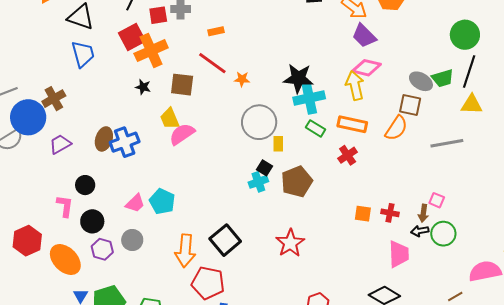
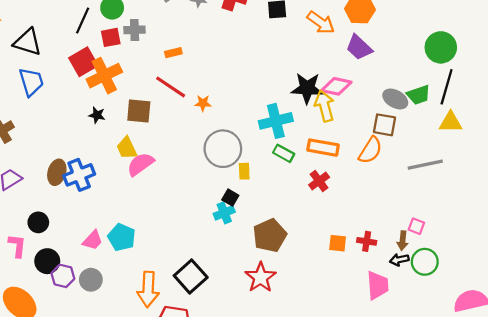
purple trapezoid: (364, 36) -> (359, 48), moved
black star: (298, 78) -> (307, 88), moved
brown pentagon: (297, 182) -> (270, 235), moved
purple hexagon: (102, 249) -> (63, 276), moved

